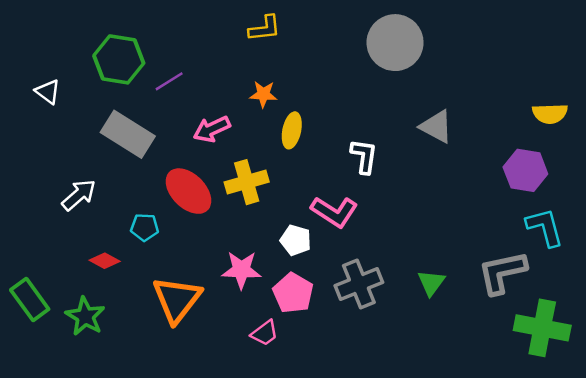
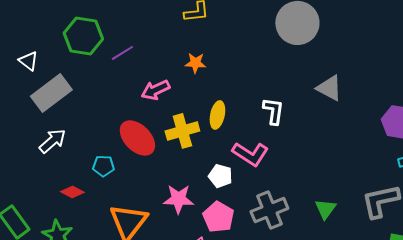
yellow ellipse: (292, 130) -> (217, 115), moved
gray rectangle: (128, 134) -> (51, 93), moved, turned -69

